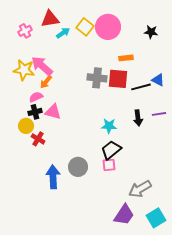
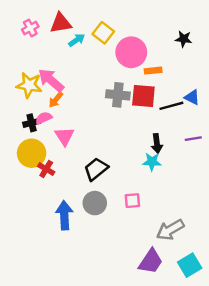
pink circle: (108, 27) -> (131, 52), moved
pink cross: (25, 31) -> (30, 28), moved
black cross: (35, 112) -> (32, 123), moved
pink triangle: (53, 112) -> (64, 136), turned 42
black arrow: (138, 118) -> (157, 143), moved
yellow circle: (26, 126) -> (32, 153), size x1.5
cyan star: (109, 126) -> (152, 162), moved
black trapezoid: (111, 150) -> (96, 169), moved

